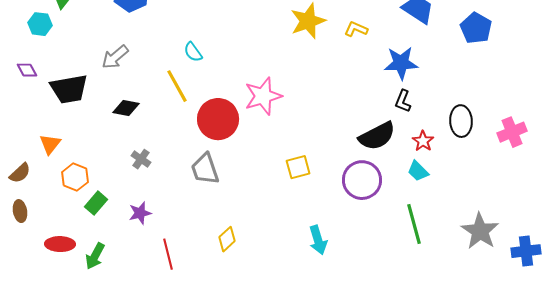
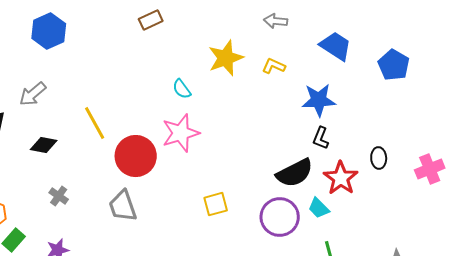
cyan semicircle: (193, 52) -> (182, 89), moved
black ellipse: (461, 121) -> (379, 158), size x0.7
red star: (423, 141) -> (341, 178), size x1.6
cyan trapezoid: (418, 171) -> (319, 208), moved

